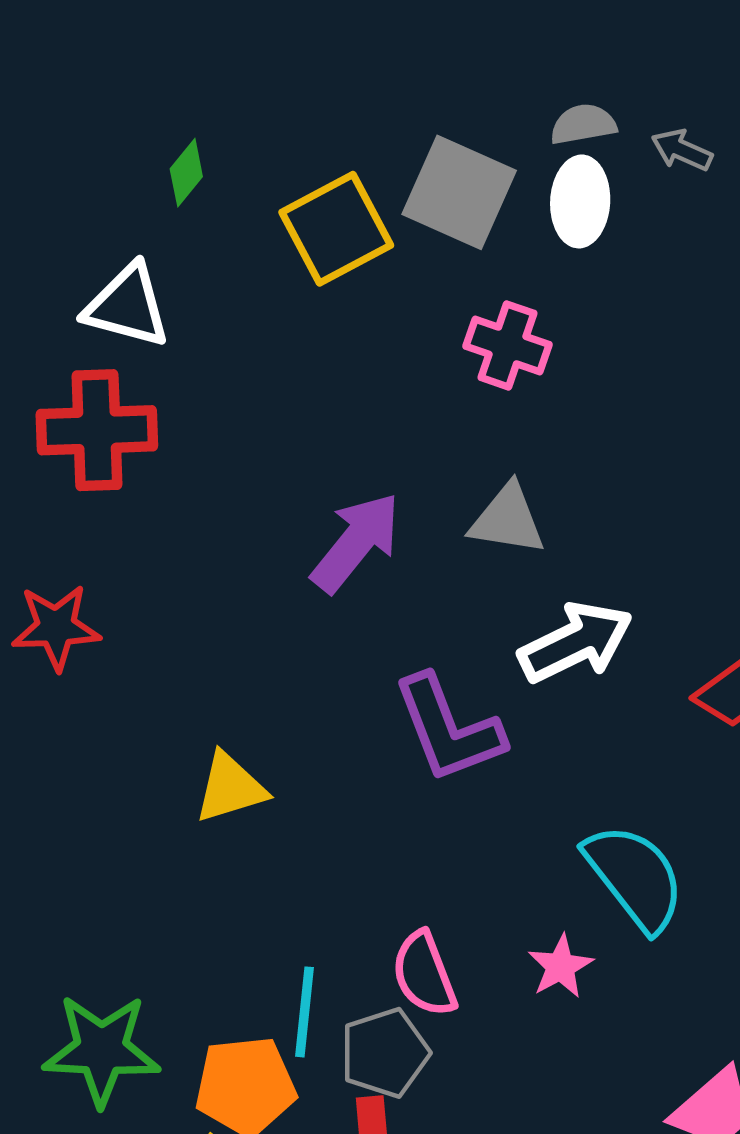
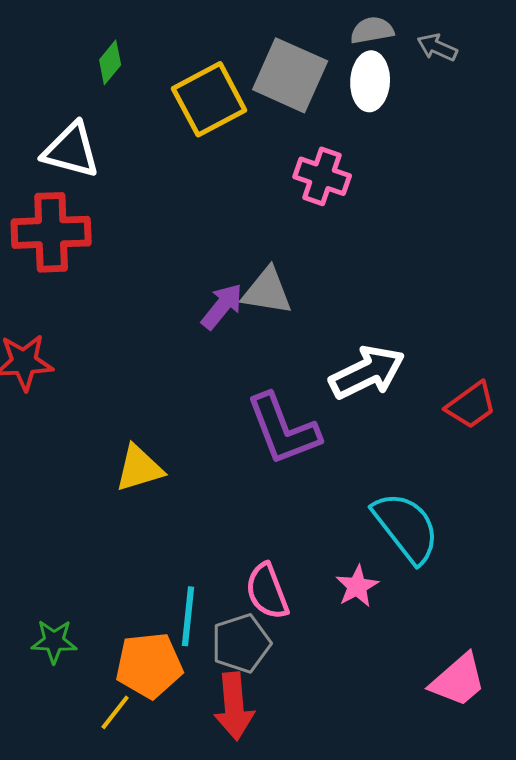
gray triangle: (507, 520) -> (267, 291), moved
purple arrow: (356, 542) -> (222, 306), size x0.7
green star: (101, 1050) -> (54, 641), size x0.6

